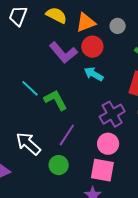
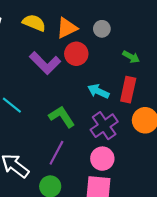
cyan arrow: (94, 74) -> (98, 91), moved
green L-shape: (56, 100) -> (62, 117), moved

